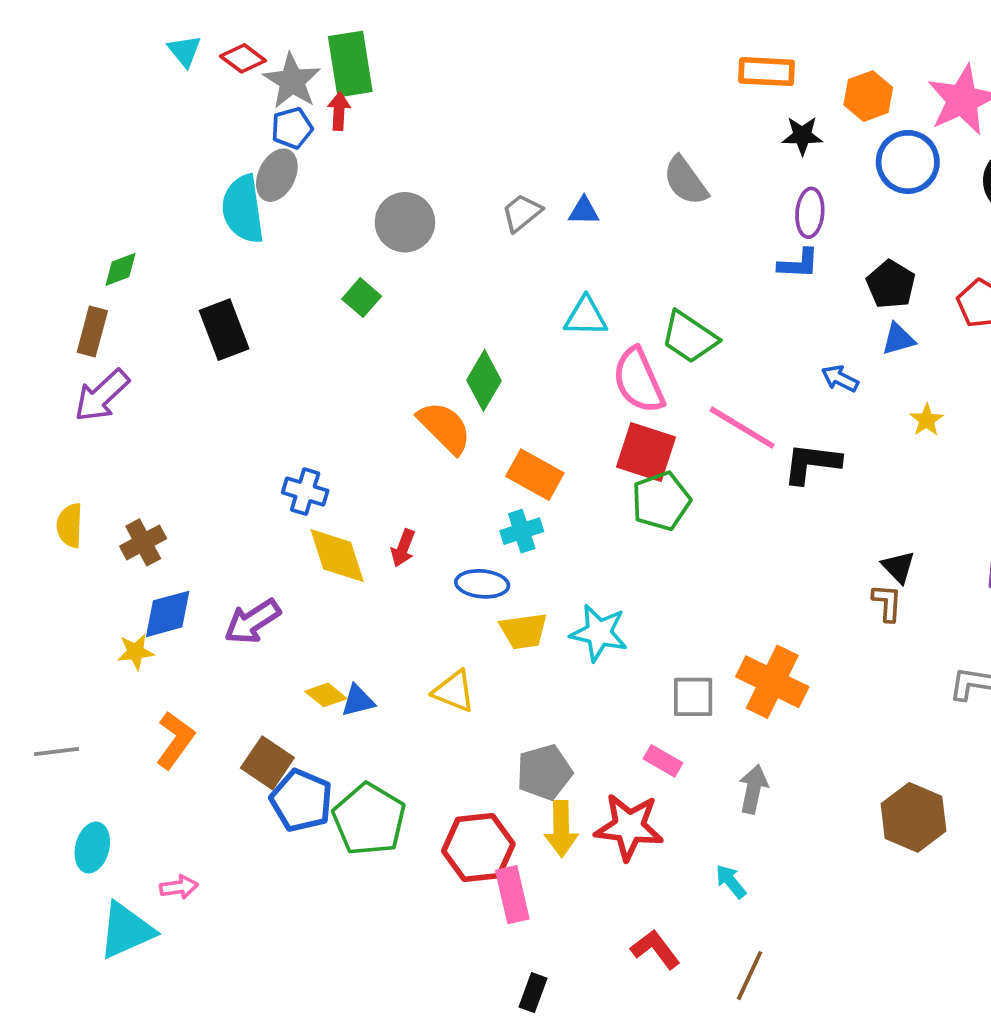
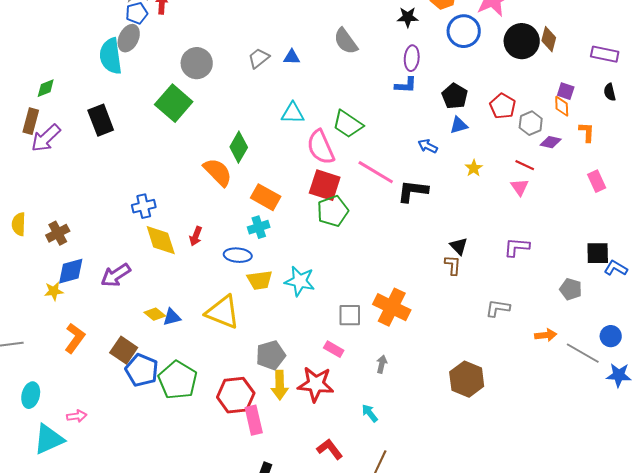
green square: (362, 298) -> (174, 103), size x1.8
purple arrow: (102, 396) -> (46, 138), moved
blue cross: (305, 492) -> (144, 206), turned -30
yellow triangle: (454, 691) -> (223, 312), size x1.5
gray arrow: (753, 789) -> (382, 364), size x0.7

